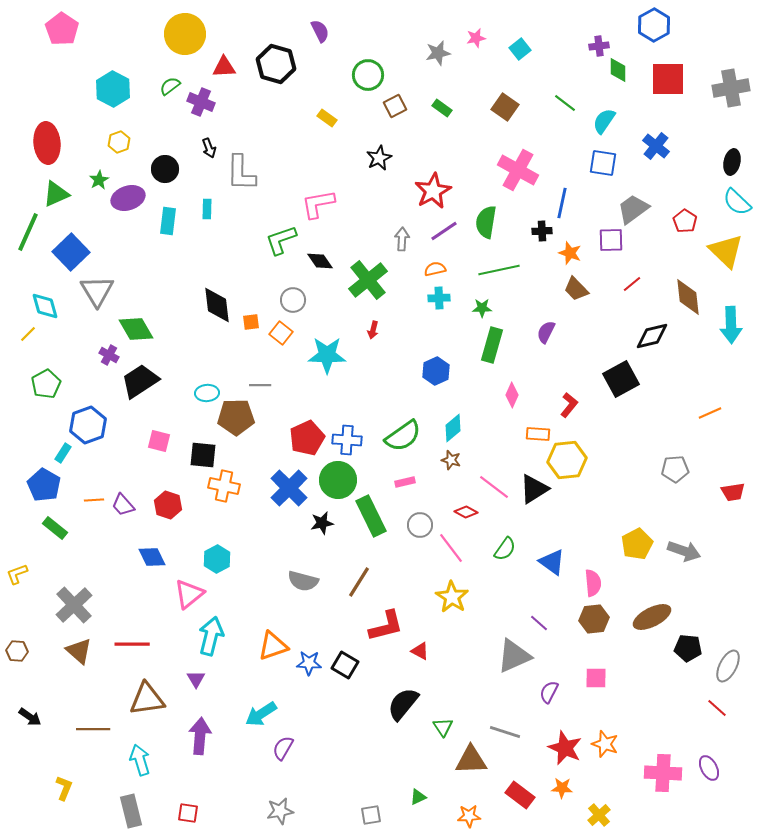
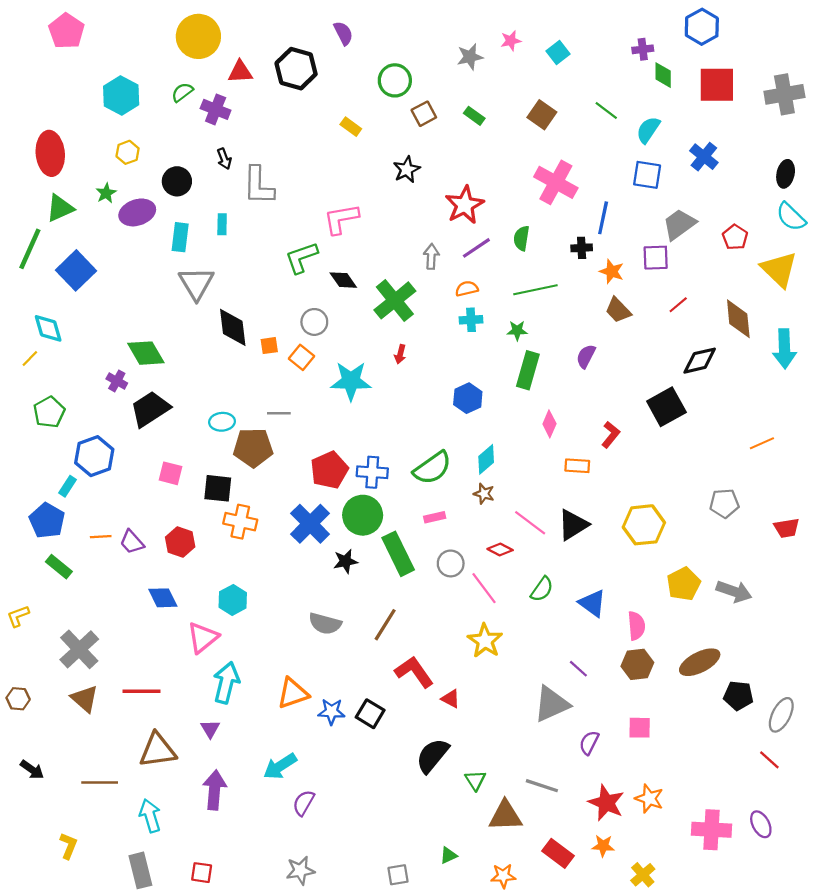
green semicircle: (486, 222) -> (521, 238), size x0.7
gray triangle: (97, 291) -> (196, 283), moved
yellow hexagon: (567, 460) -> (644, 525), moved
red L-shape: (386, 626) -> (414, 672), turned -111

